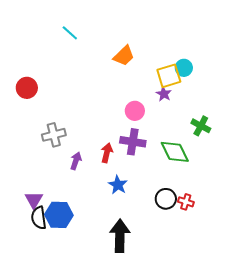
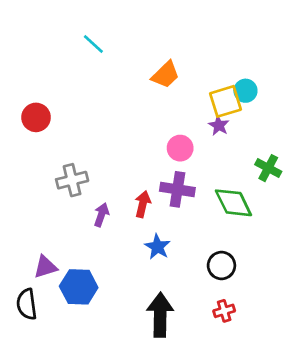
purple triangle: (34, 200) -> (45, 267), turned 42
red cross: (186, 202) -> (224, 311), moved, turned -35
black semicircle: (39, 218) -> (27, 304), moved

